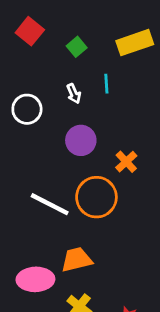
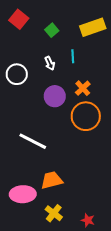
orange cross: (126, 162) -> (83, 88), moved
orange circle: (96, 197) -> (86, 116), moved

